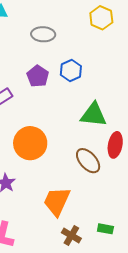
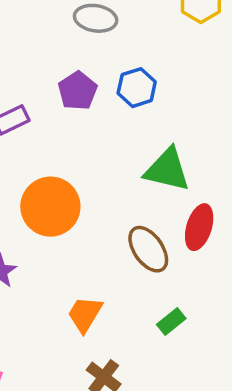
orange trapezoid: (57, 201) -> (85, 314), size x0.7
green rectangle: (105, 229) -> (171, 321), moved, turned -56

